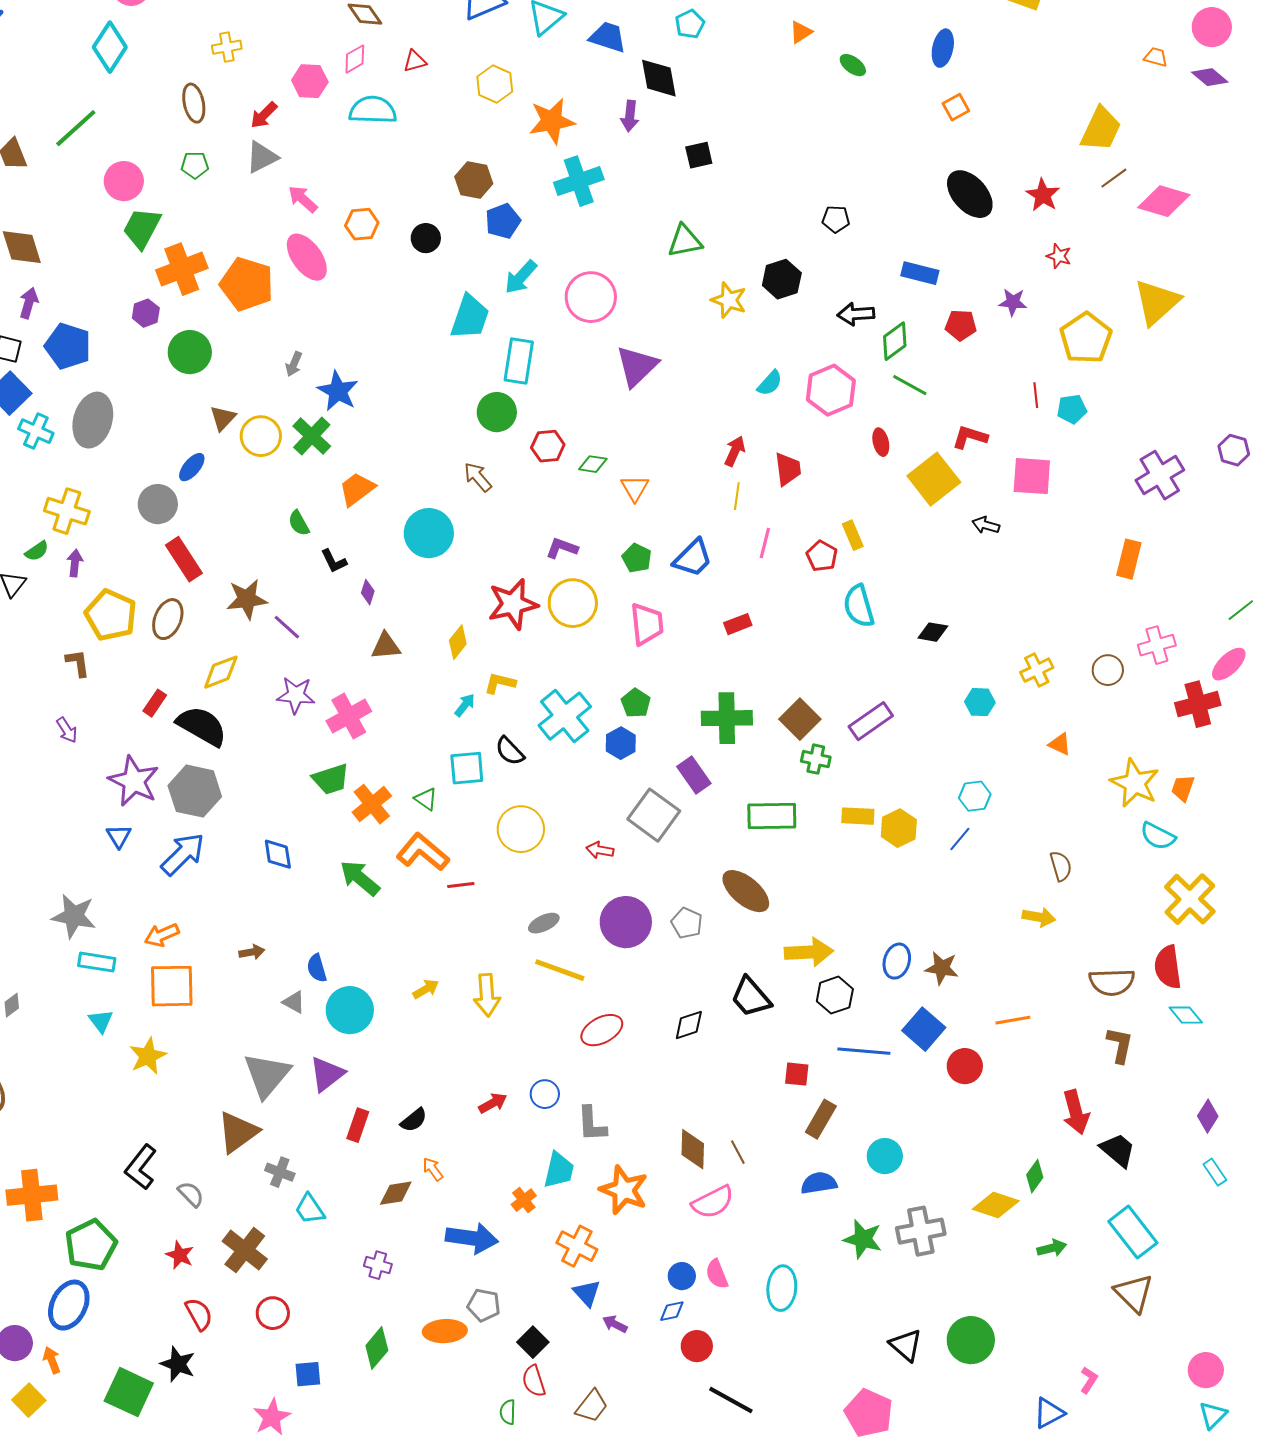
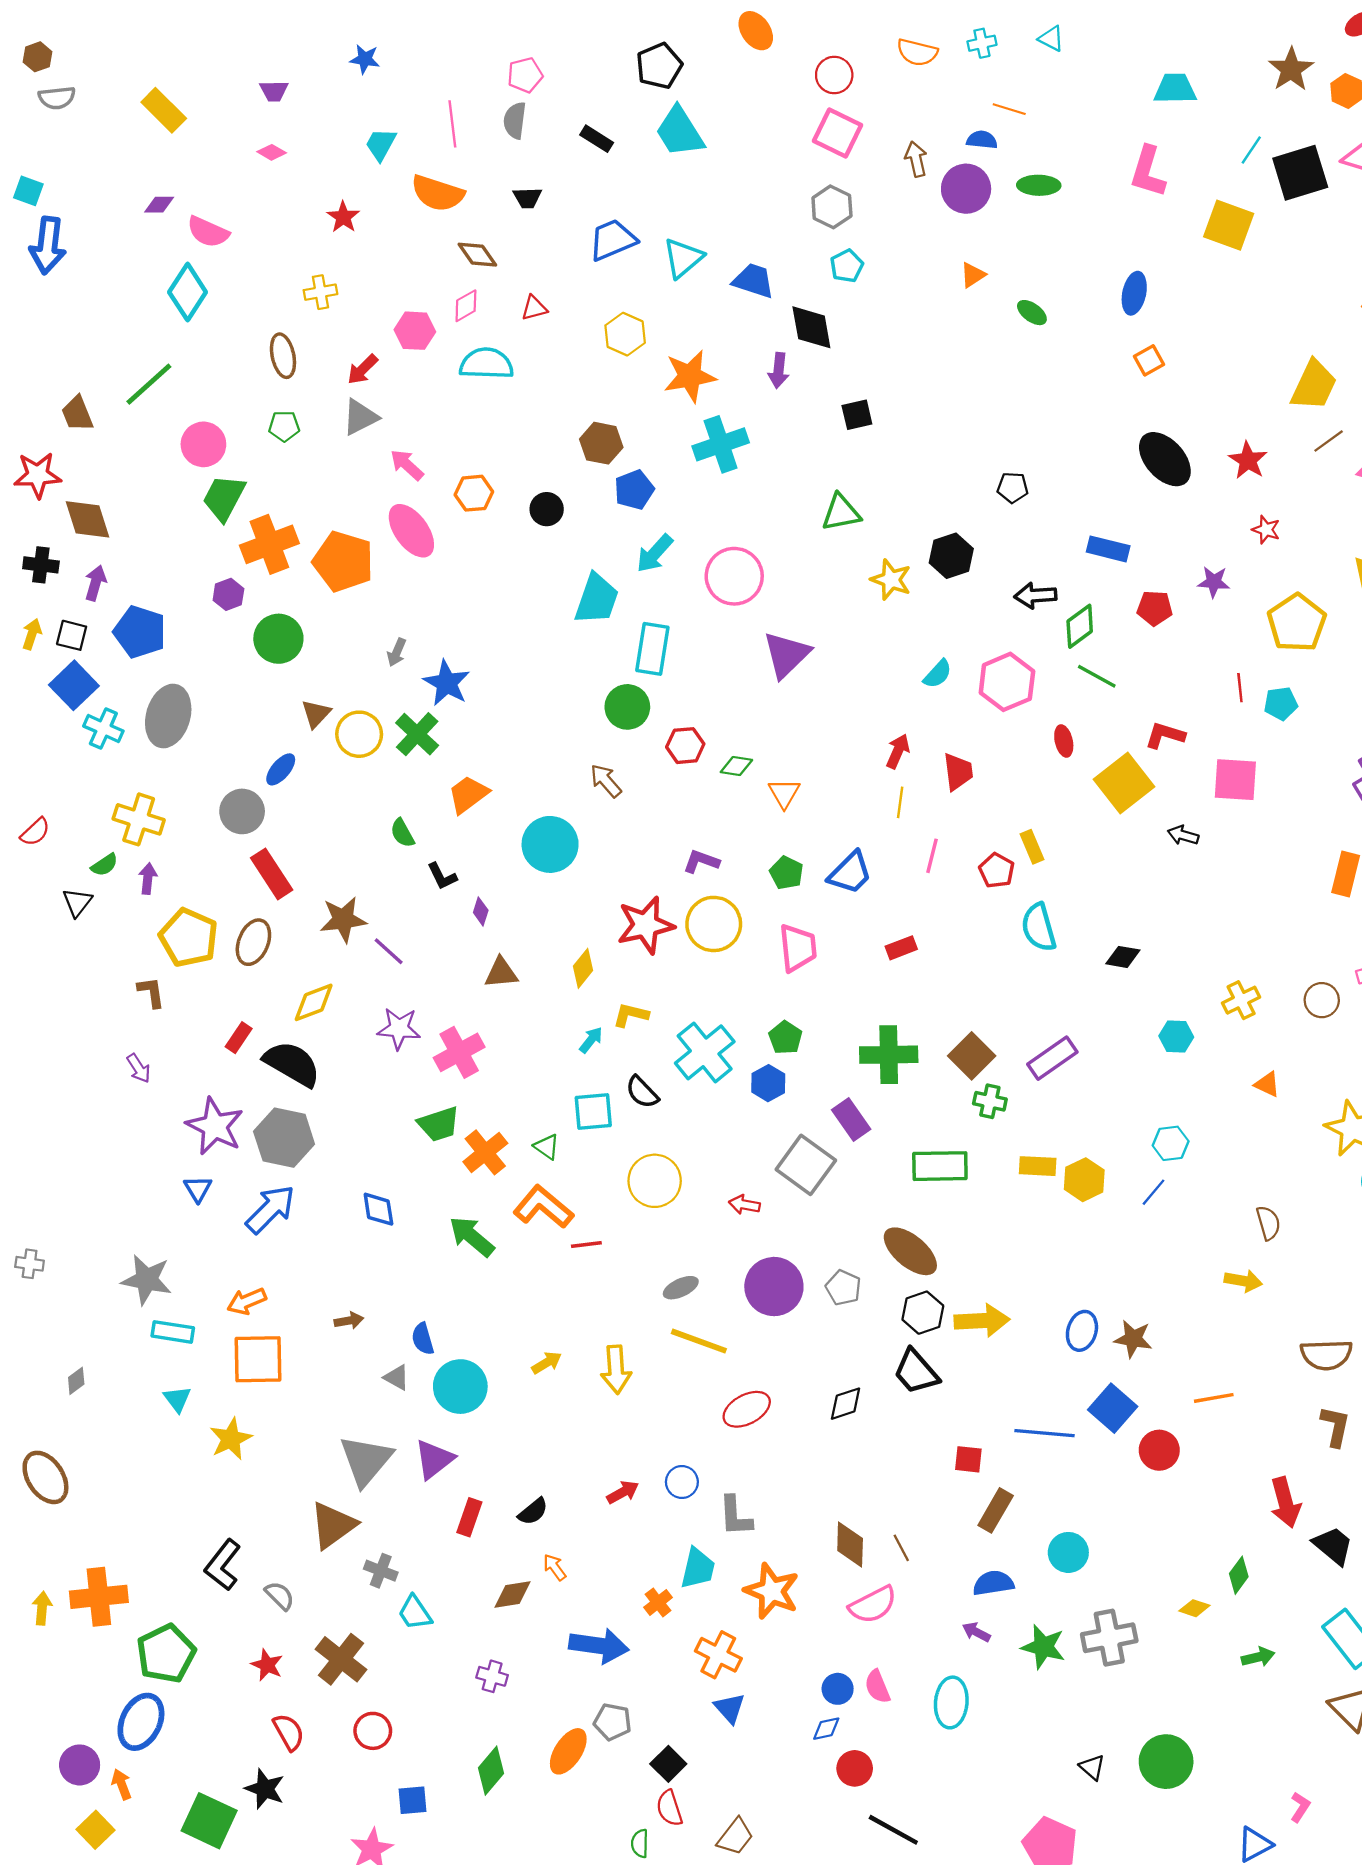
black hexagon: (835, 995) -> (923, 1313), moved
yellow diamond: (996, 1205) -> (1194, 1608), size x0.6
purple arrow: (615, 1324) -> (976, 1632), moved
orange ellipse: (445, 1331) -> (568, 1751), turned -54
black triangle: (906, 1345) -> (1092, 1767), size x0.7

